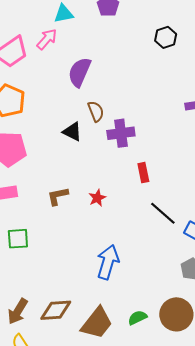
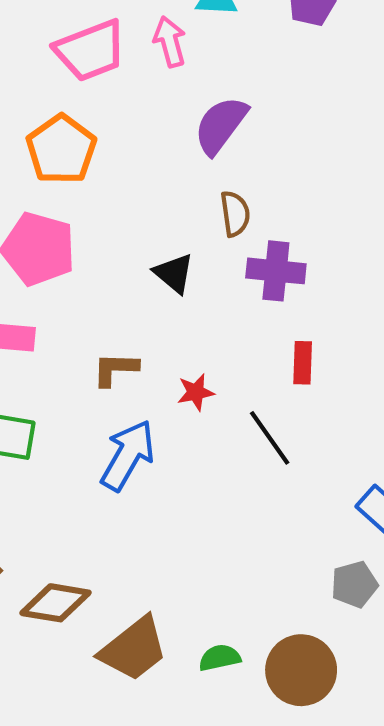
pink arrow: (47, 39) -> (170, 42), turned -70
black triangle: (72, 132) -> (174, 273), moved
black line: (163, 213) -> (270, 438), moved
blue arrow: (108, 262) -> (128, 455), moved

